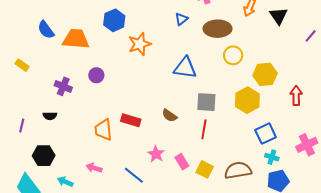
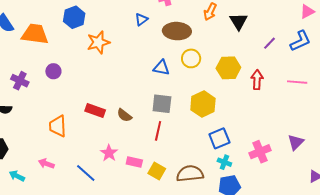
blue triangle: (185, 68) -> (161, 68), moved, size x0.7
yellow hexagon: (265, 74) -> (228, 68), moved
red arrow: (296, 96) -> (257, 80), moved
red rectangle: (131, 120) -> (95, 111), moved
pink rectangle: (182, 162) -> (134, 162), turned -49

